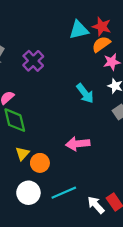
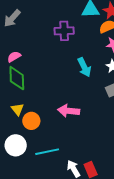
purple cross: (33, 61) -> (64, 31), moved, turned 30
yellow triangle: (22, 154) -> (17, 109), turned -32

